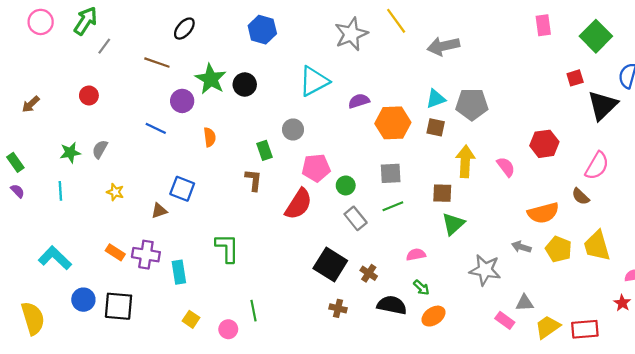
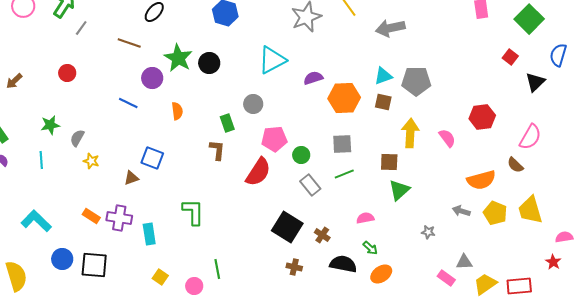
red square: (575, 78) -> (510, 57), turned -35
black triangle: (602, 105) -> (535, 82), size x0.7
gray semicircle: (100, 149) -> (77, 138), moved
gray star: (485, 270) -> (428, 232), size x0.5

